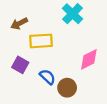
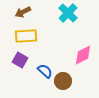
brown arrow: (19, 23) -> (23, 12), moved
yellow rectangle: (41, 41) -> (26, 36), moved

